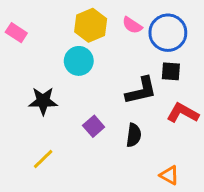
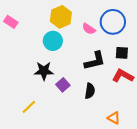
pink semicircle: (132, 25) -> (89, 29), moved
black square: (171, 71) -> (122, 53), moved
black star: (43, 101) -> (44, 71), moved

